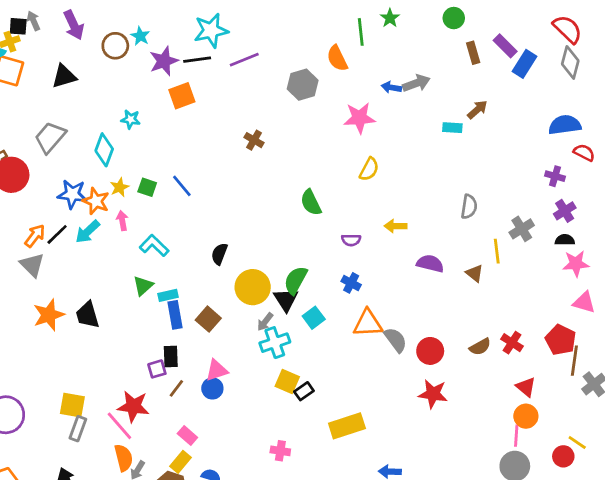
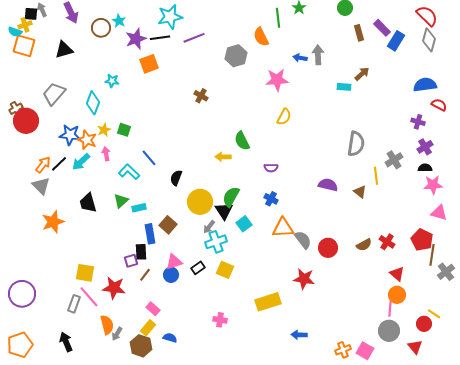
gray arrow: (416, 83) -> (318, 55), turned -72
blue line: (182, 186) -> (149, 158), moved
gray semicircle: (469, 207) -> (356, 144), size x1.4
yellow arrow: (395, 226) -> (223, 157), moved
black trapezoid: (88, 315) -> (88, 203), moved
blue rectangle: (175, 315) -> (150, 234), moved
black rectangle: (304, 391) -> (198, 268), moved
red star: (433, 394) -> (304, 279), moved
yellow square: (72, 405) -> (85, 273), moved
pink line: (119, 426) -> (89, 297), moved

